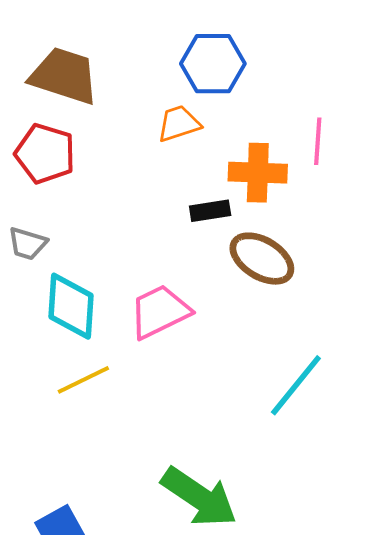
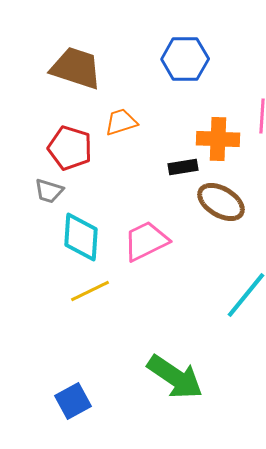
orange trapezoid: (179, 124) -> (121, 122), moved
red pentagon: (45, 154) -> (70, 148), moved

